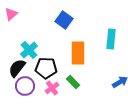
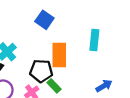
black pentagon: (46, 68) -> (41, 71), moved

